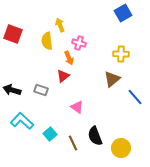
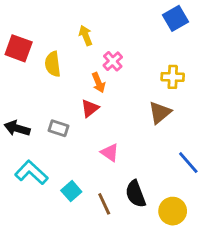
yellow semicircle: (47, 41) -> (53, 64), moved
pink cross: (79, 43) -> (113, 61), turned 32
blue line: (135, 97) -> (188, 163), moved

